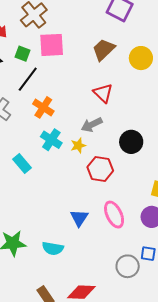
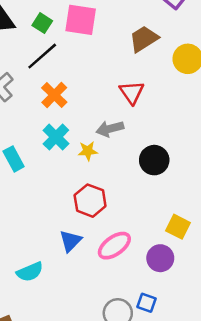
red hexagon: (100, 169) -> (90, 201), moved
pink ellipse: (114, 215) -> (114, 246), turned 68
cyan semicircle: (53, 248) -> (30, 272), turned -45

